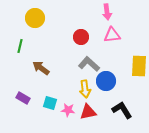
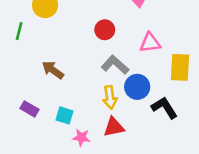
pink triangle: (112, 35) -> (150, 43), moved
green line: (20, 46) -> (19, 31), moved
pink star: (68, 110) -> (81, 137), moved
black L-shape: (122, 110) -> (164, 108), moved

